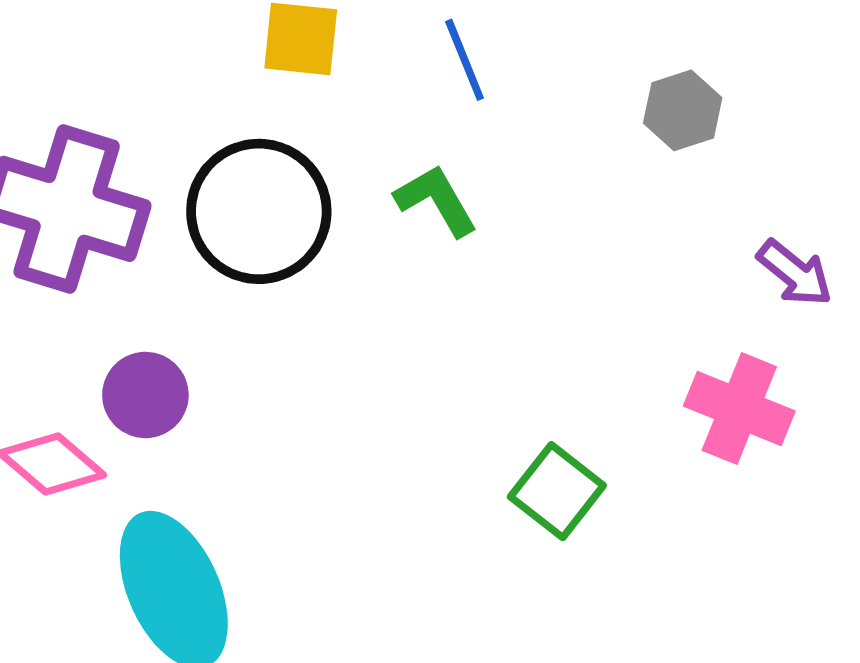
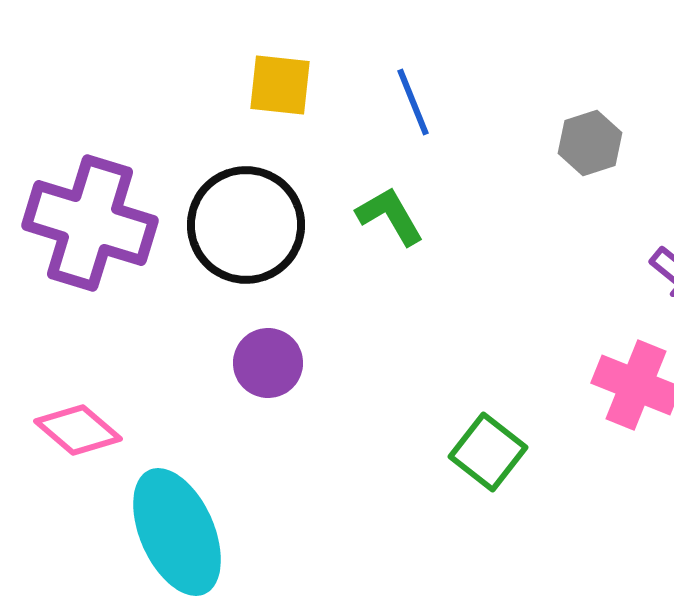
purple circle: (145, 395) -> (268, 363), moved

